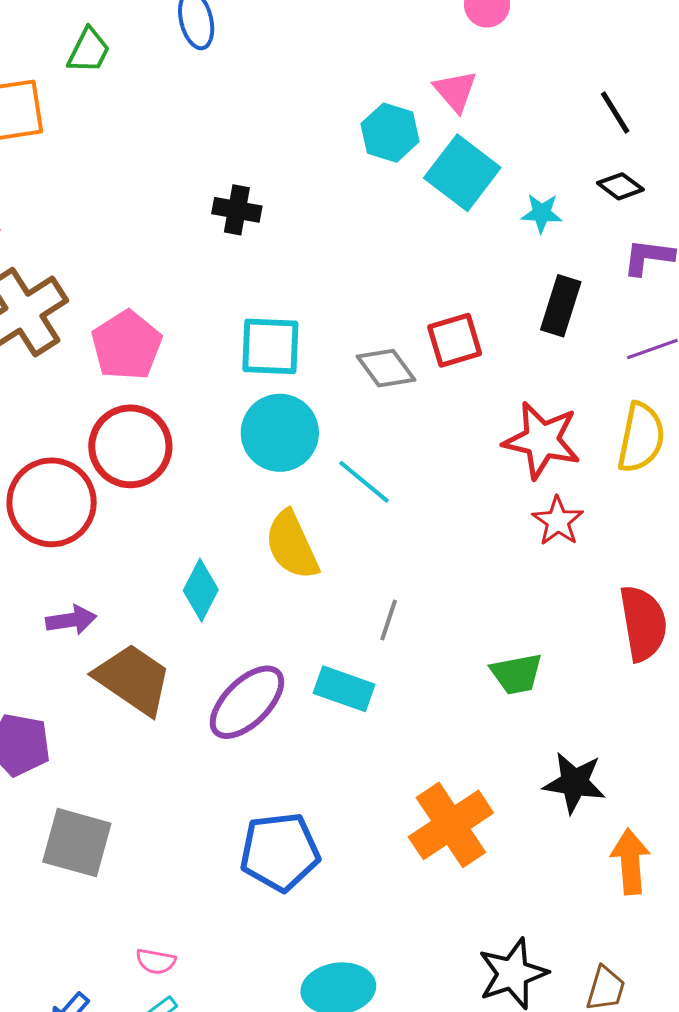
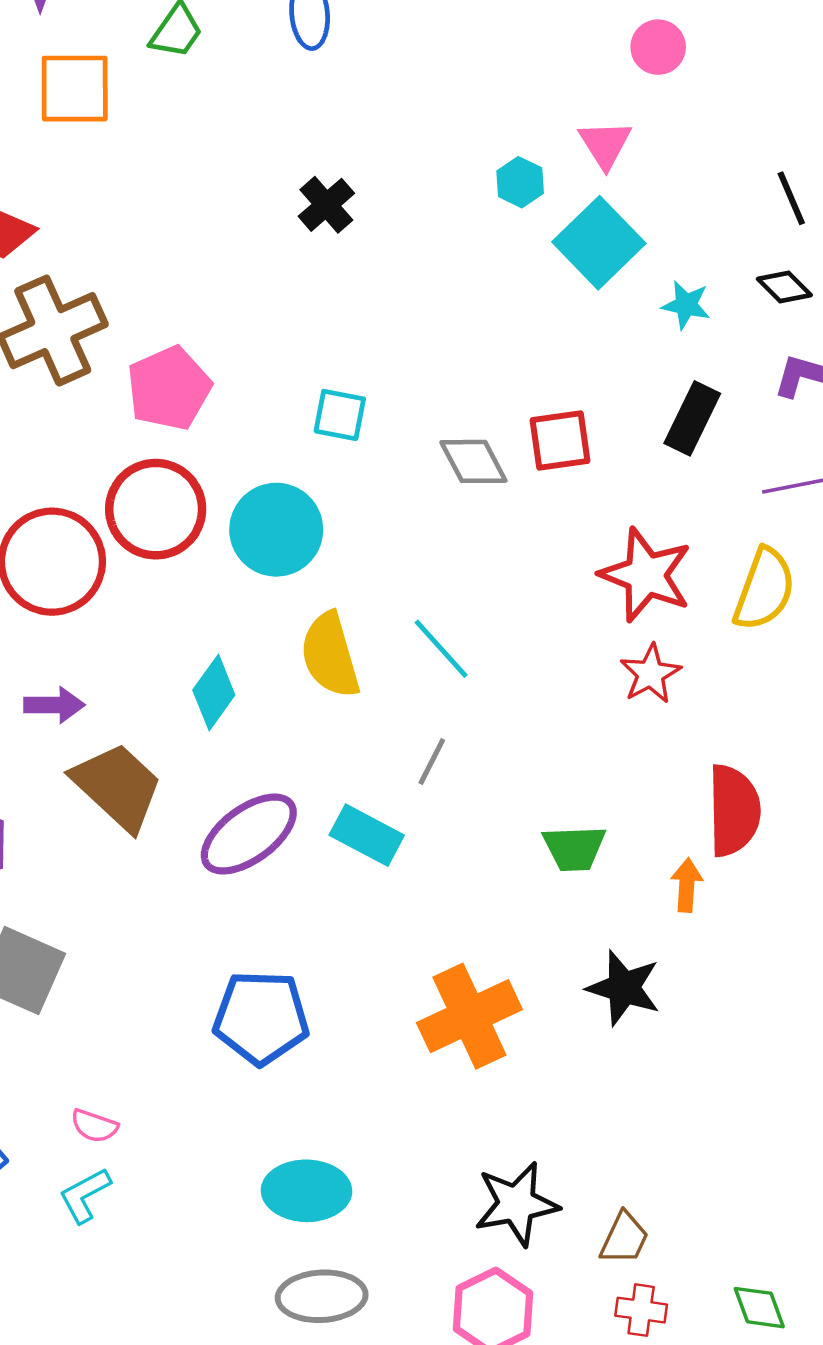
cyan hexagon: (390, 133) -> (520, 182), size x0.7
black cross: (237, 210) -> (326, 205), moved, turned 30
cyan square: (270, 346) -> (340, 415), size x0.7
cyan circle: (280, 433) -> (276, 530), moved
cyan line: (364, 482) -> (441, 649), moved
orange arrow: (630, 862) -> (687, 885), moved, size x0.7

